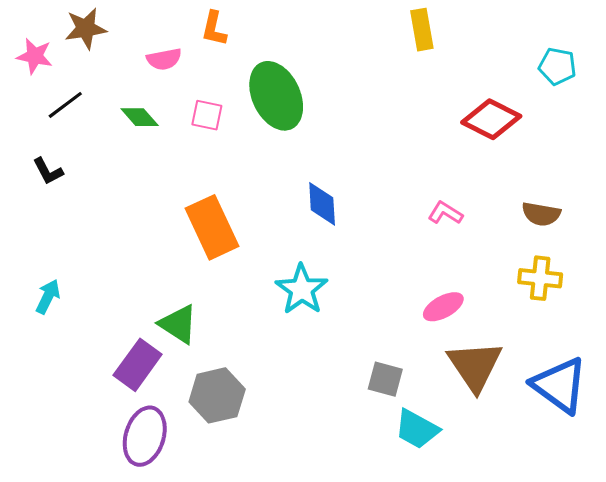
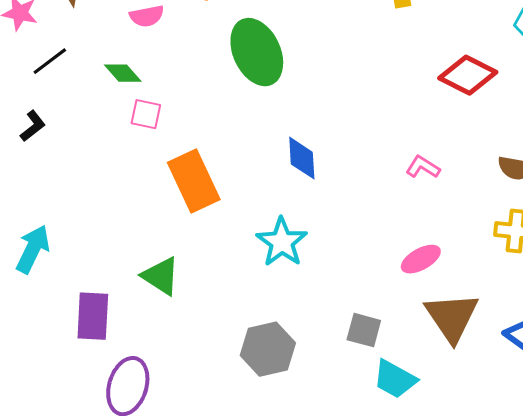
pink square: (207, 115) -> (146, 114), moved
black L-shape: (48, 171) -> (33, 126), turned -100
cyan arrow: (48, 297) -> (33, 249), size x1.4
purple rectangle: (138, 365) -> (93, 316), moved, turned -33
gray hexagon: (217, 395) -> (268, 349), moved

